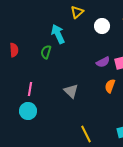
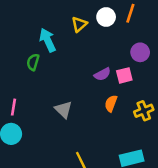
yellow triangle: (77, 12) -> (79, 24), moved
white circle: (102, 26) -> (106, 17), moved

